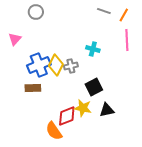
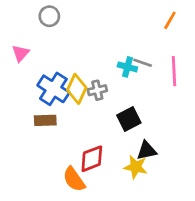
gray line: (104, 11) -> (143, 63), moved
pink line: (127, 40) -> (174, 71), moved
blue cross: (39, 65) -> (53, 89), turned -35
yellow star: (83, 108) -> (136, 167), moved

